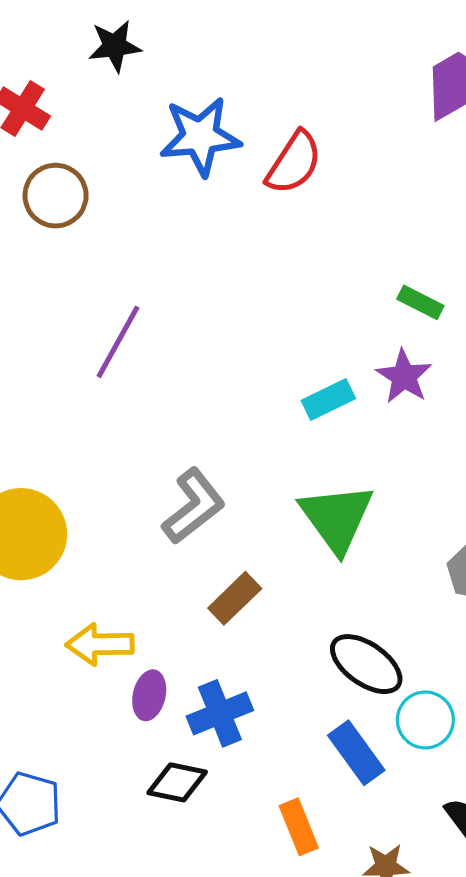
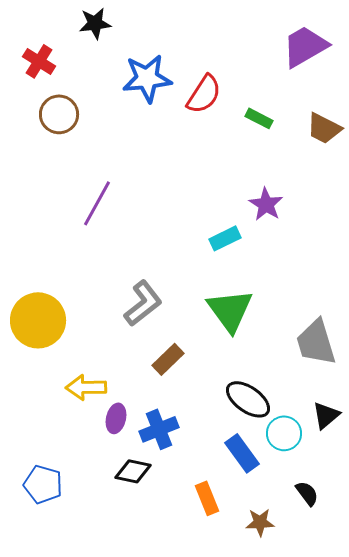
green rectangle: (420, 302) -> (259, 118), moved
purple star: (404, 376) -> (266, 204), moved

